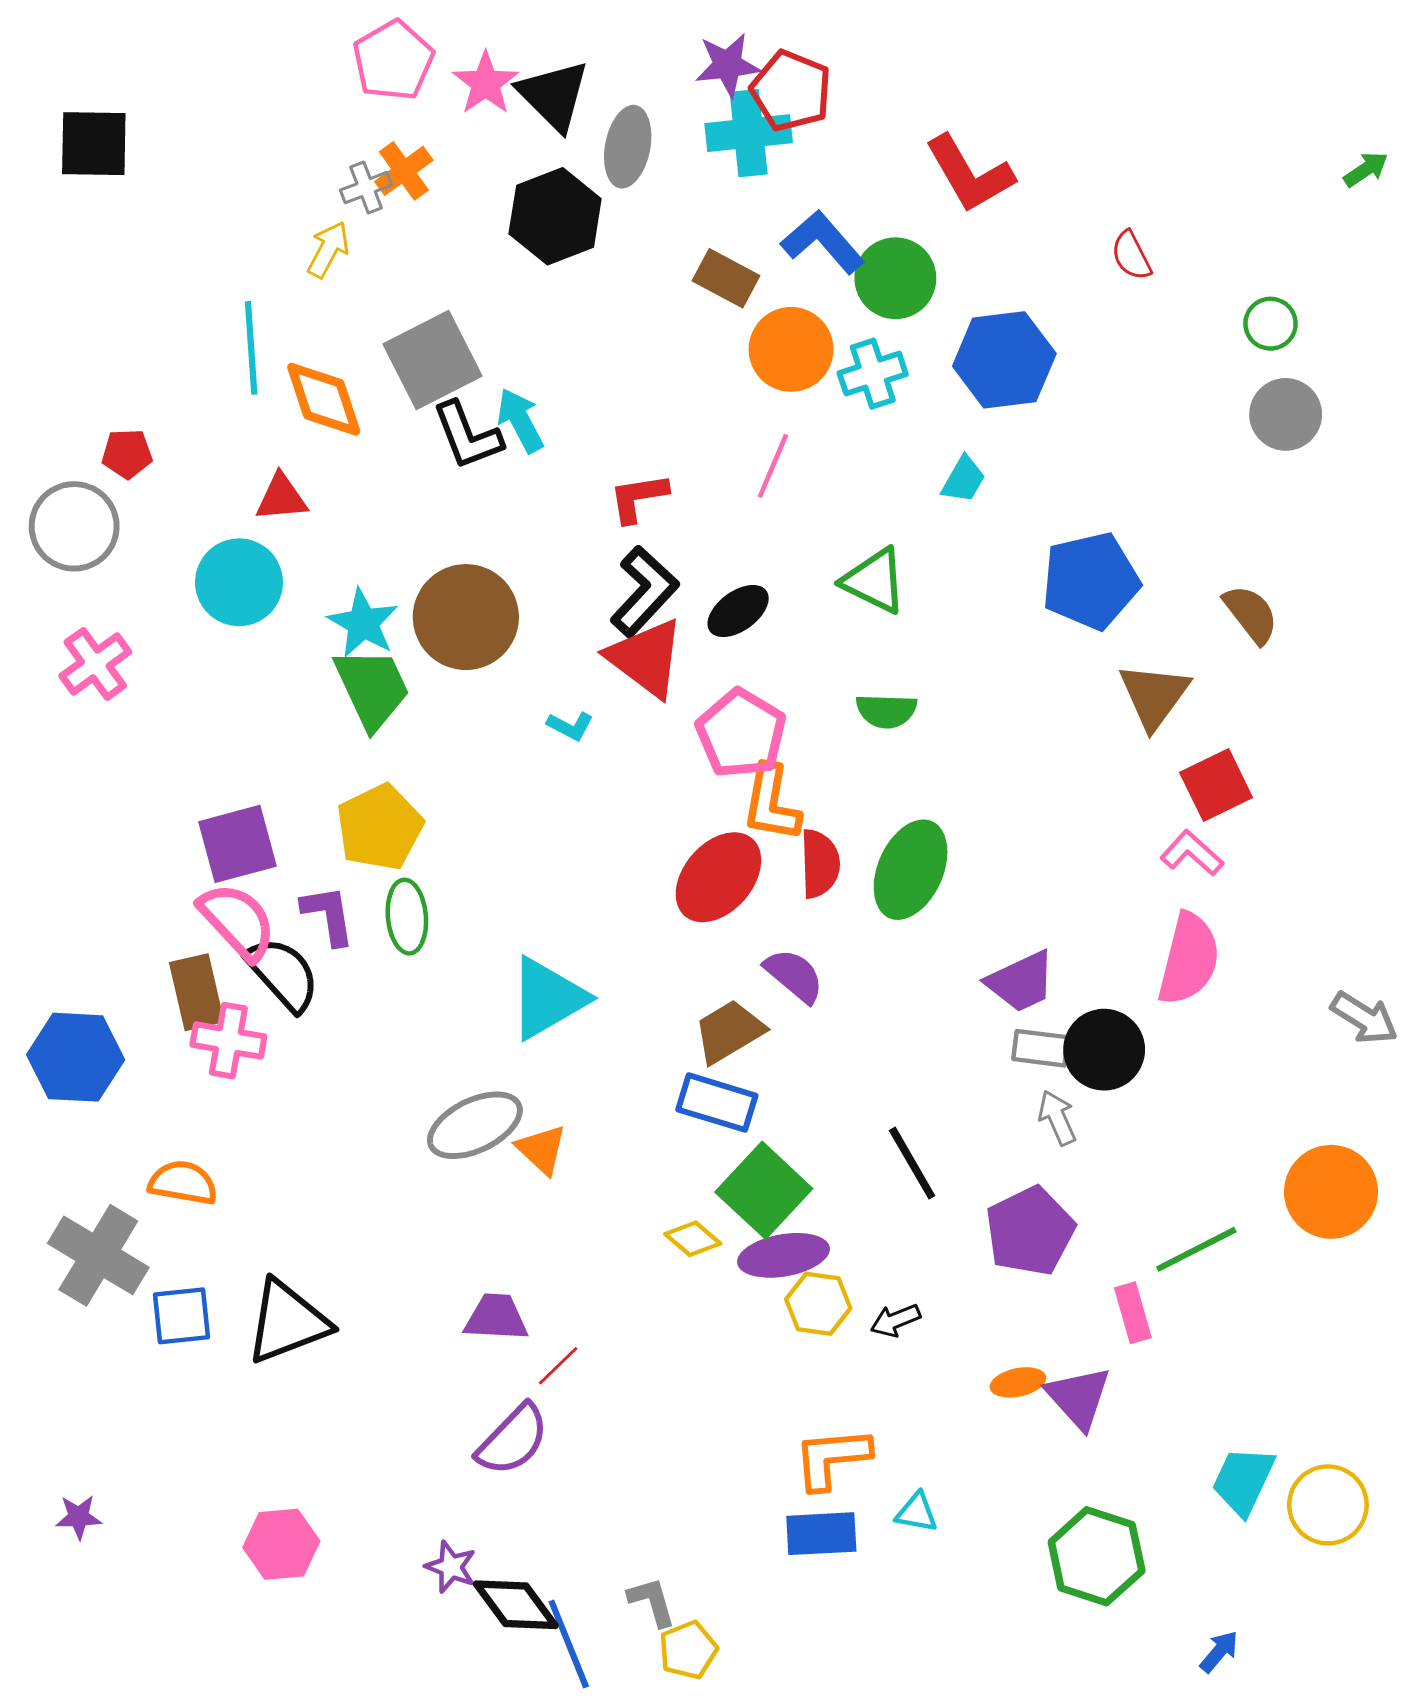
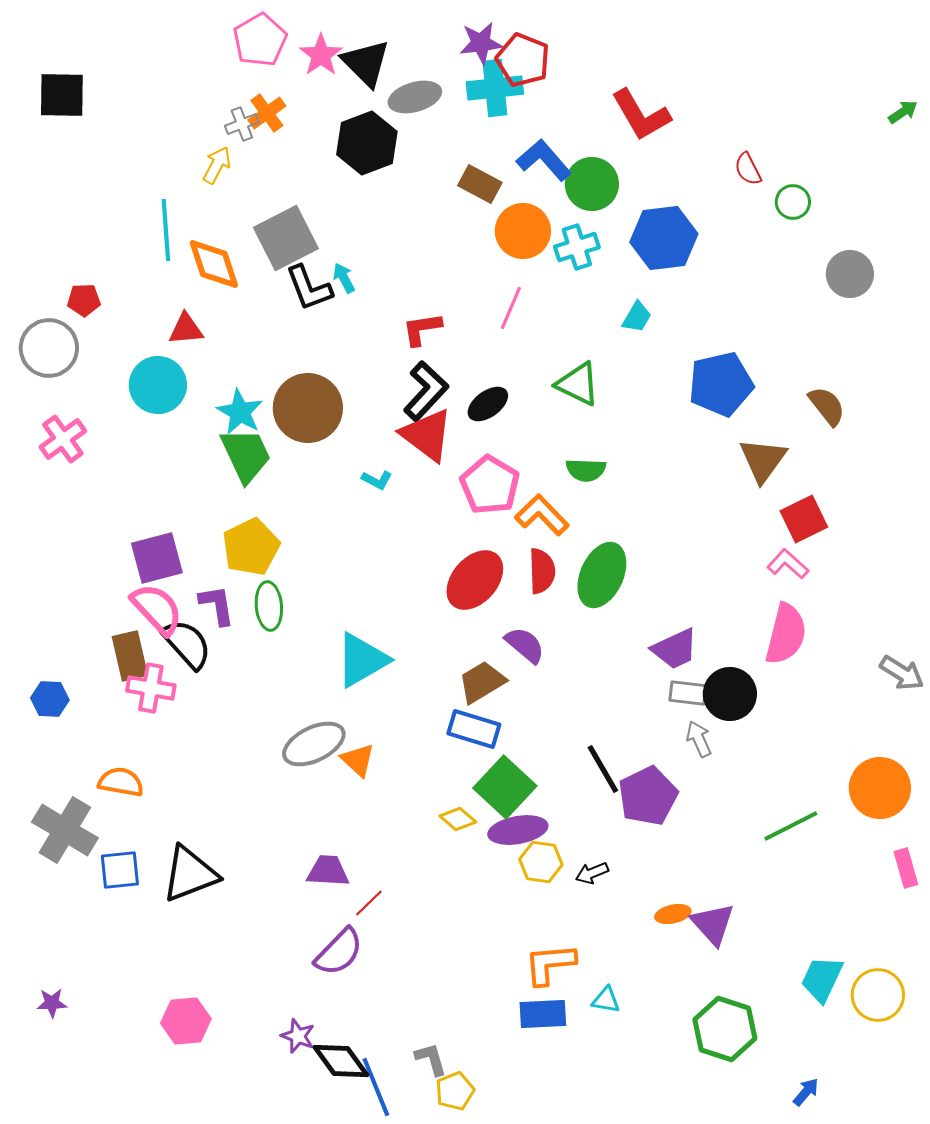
gray ellipse: (628, 147) -> (415, 97), turned 63
green circle: (1271, 324) -> (793, 202), moved
cyan arrow: (520, 420) -> (344, 278), size x0.7
orange L-shape: (771, 803) -> (542, 515), moved, turned 126
blue hexagon: (76, 1057) -> (50, 699), size x0.6
purple pentagon: (1030, 1231) -> (648, 796), moved
pink rectangle: (1133, 1313) -> (906, 868), moved

